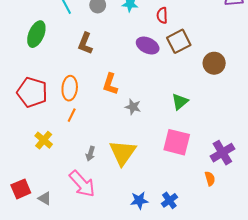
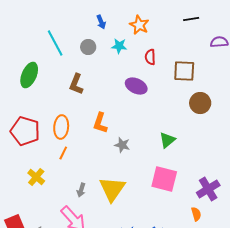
brown square: (179, 41) -> (184, 71), moved, turned 30

